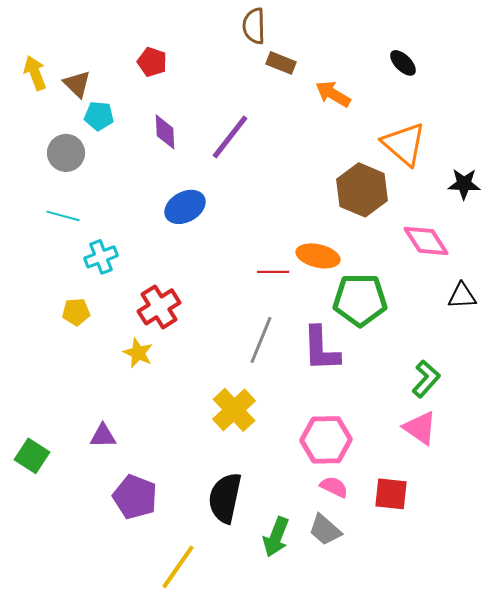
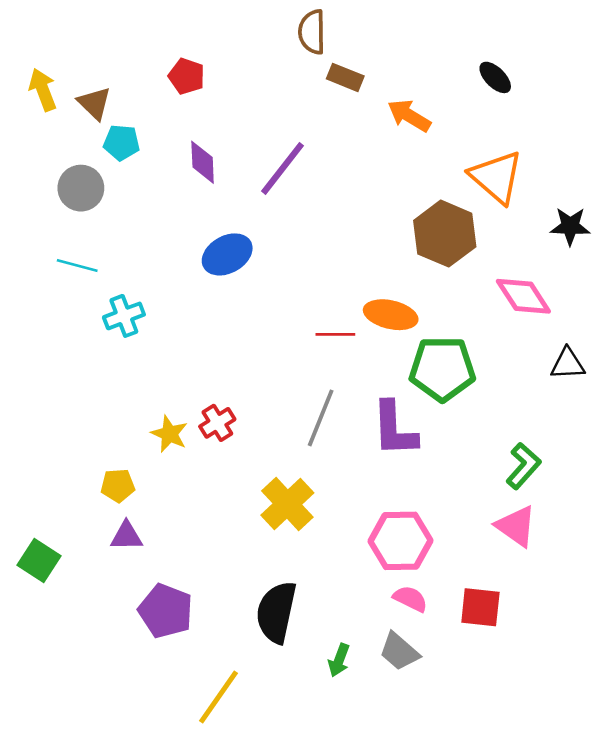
red cross: (159, 307) -> (217, 423), moved, size x0.7
yellow pentagon: (76, 312) -> (118, 486), moved
green arrow: (276, 537) -> (339, 660), size x0.7

